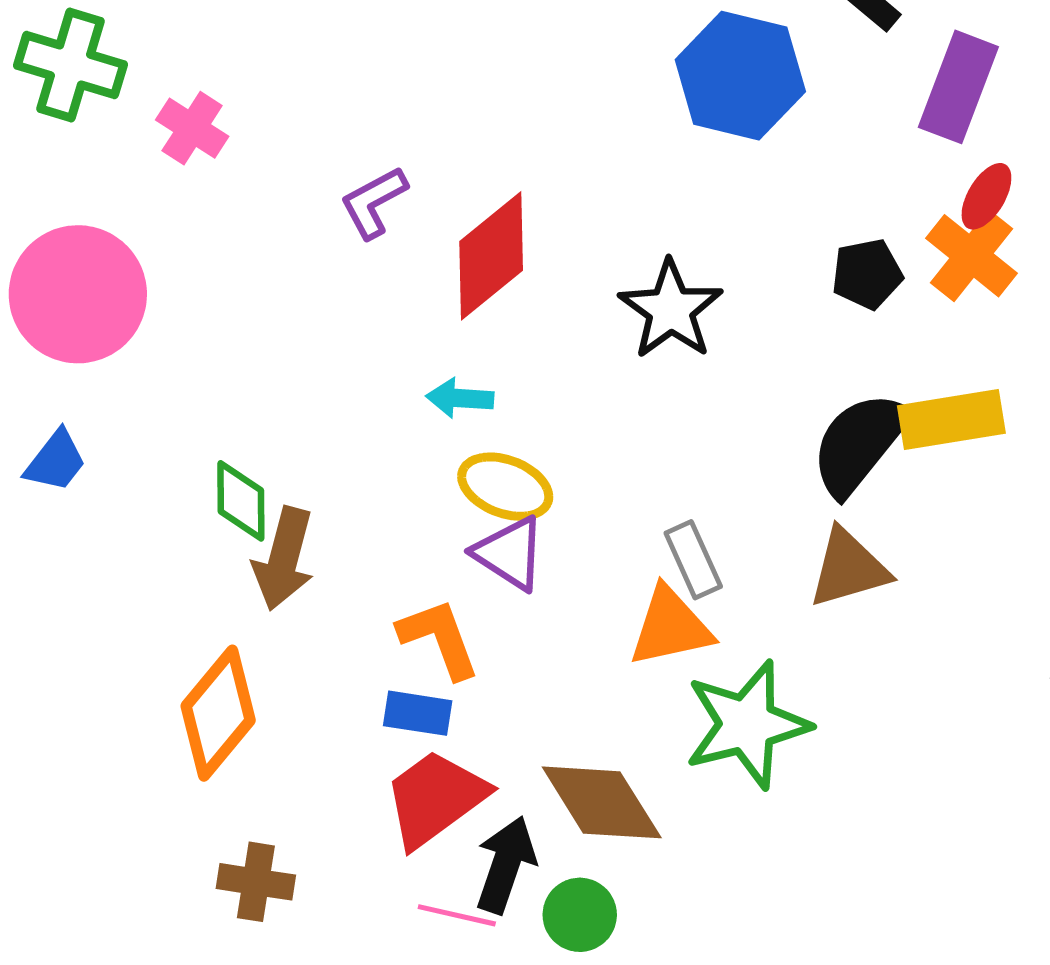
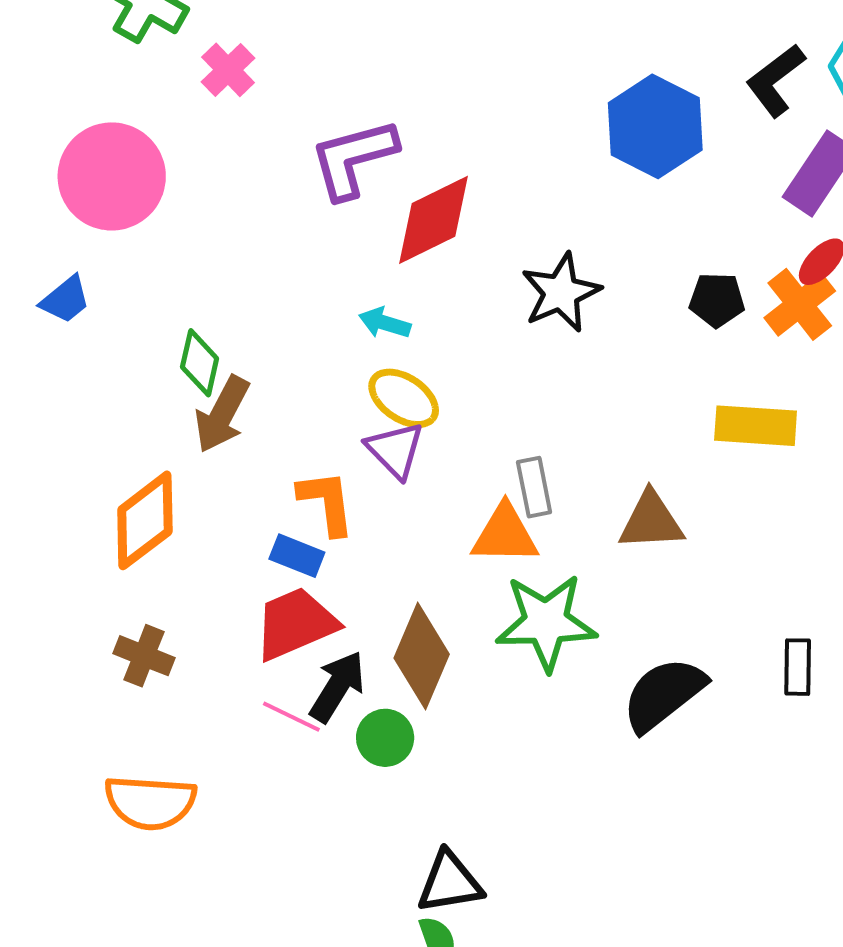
purple L-shape: (374, 202) -> (353, 158), size x1.6
black semicircle: (859, 443) -> (664, 694), moved
brown diamond: (602, 802) -> (422, 656), turned 42

